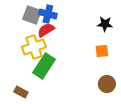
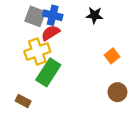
black star: (105, 24) -> (94, 15), moved
orange square: (102, 51) -> (112, 56), turned -32

